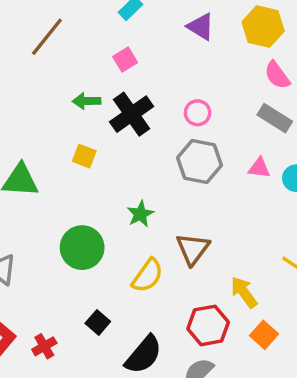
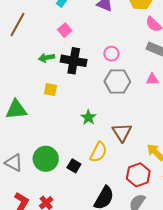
black cross: (132, 114) -> (74, 61), turned -35
green circle: (82, 248) -> (46, 159), moved
black square: (98, 322) -> (74, 166), moved

